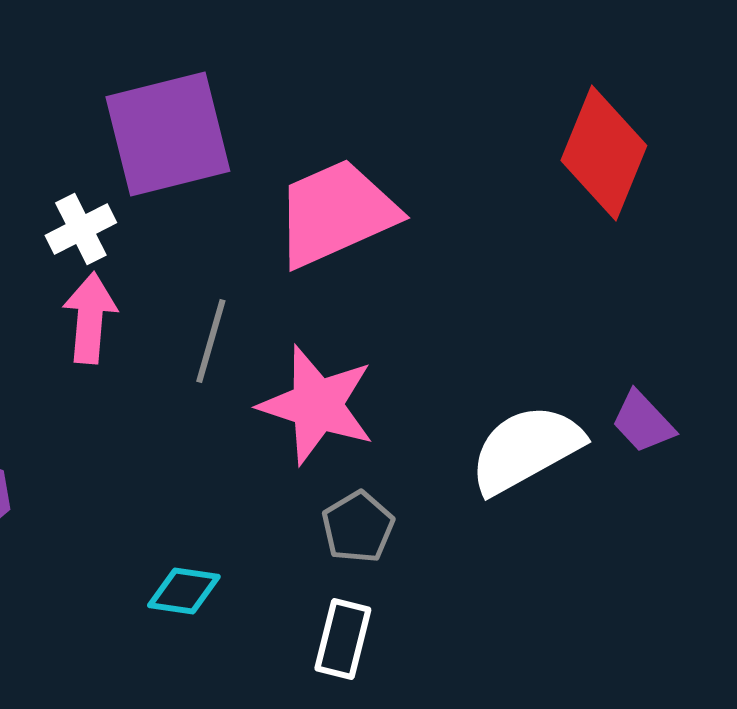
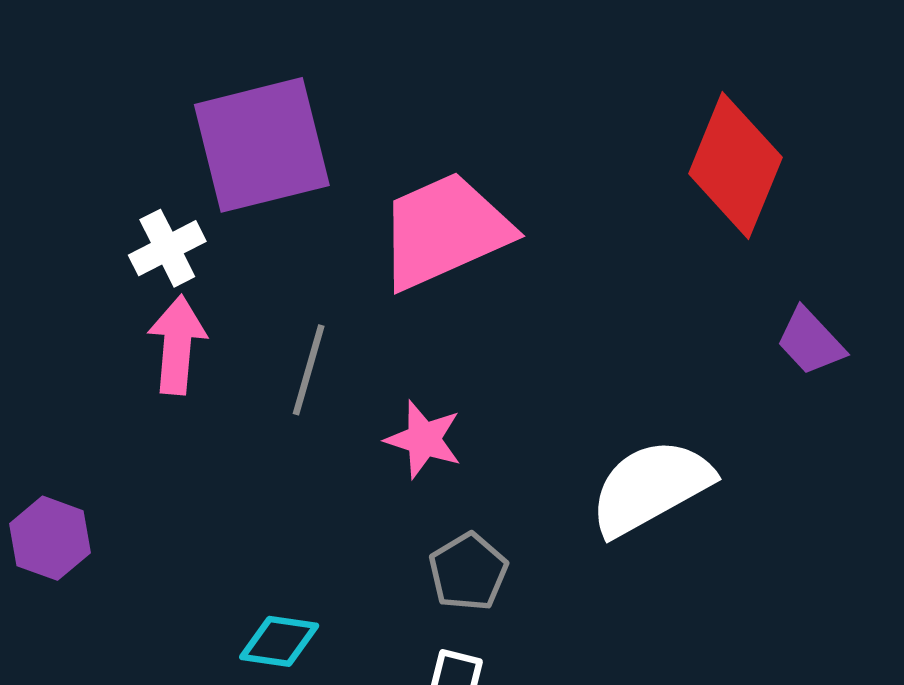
pink star: (317, 405) -> (424, 439), size x0.6
purple trapezoid: (643, 422) -> (810, 342), moved

